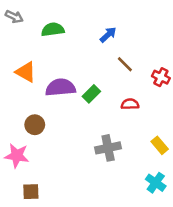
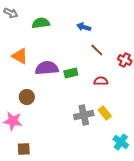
blue arrow: (108, 35) -> (84, 27), turned -120
green rectangle: (91, 94) -> (71, 73), turned 32
yellow rectangle: (160, 145) -> (105, 113), moved

